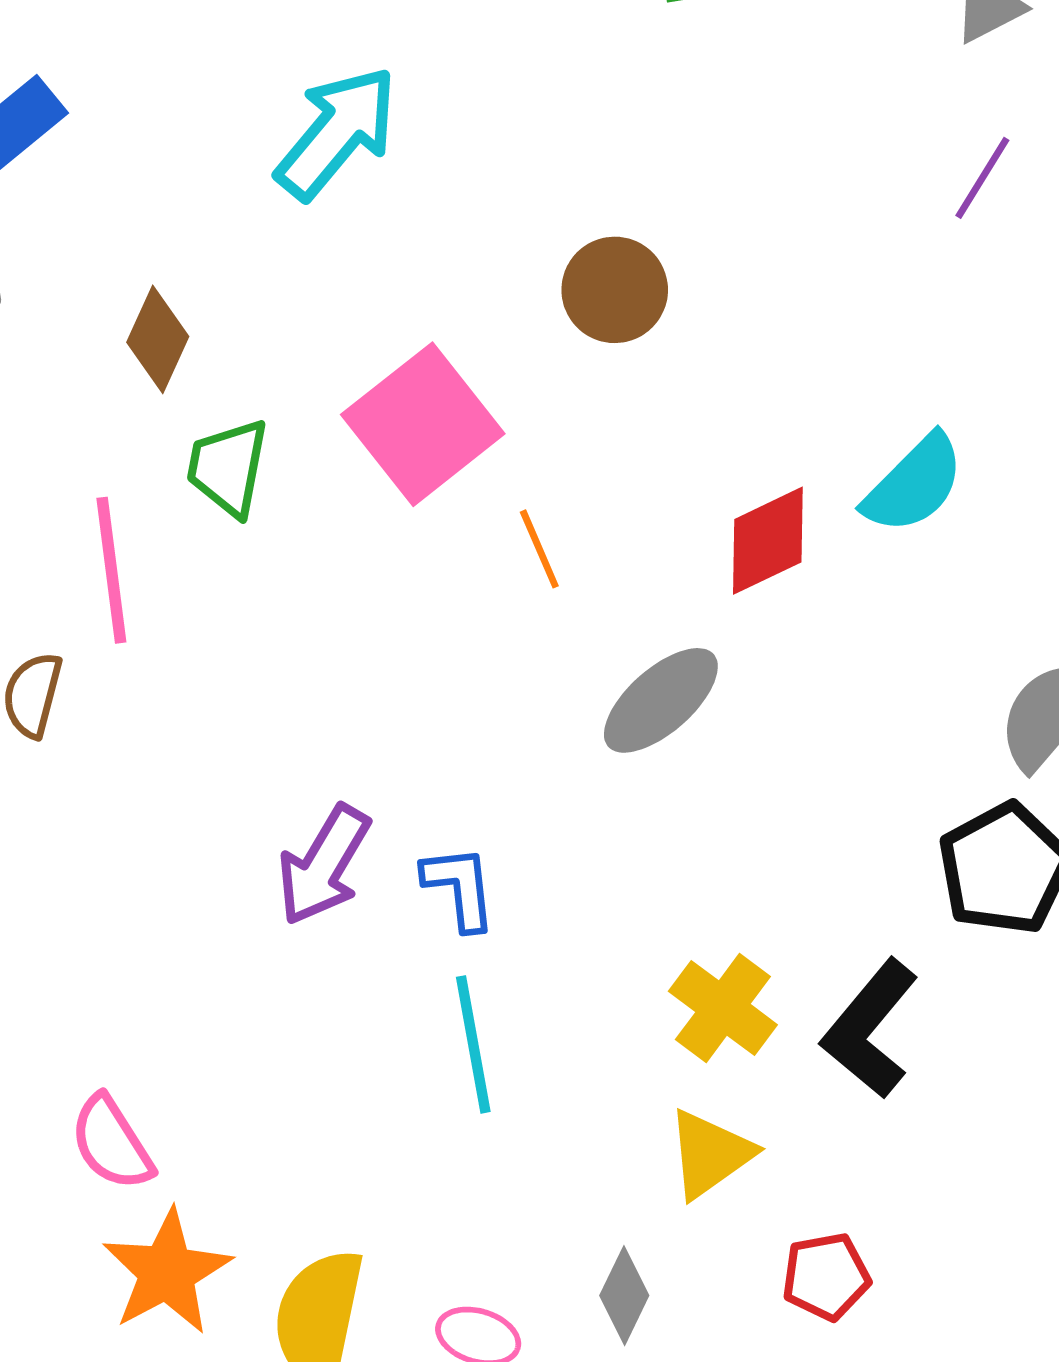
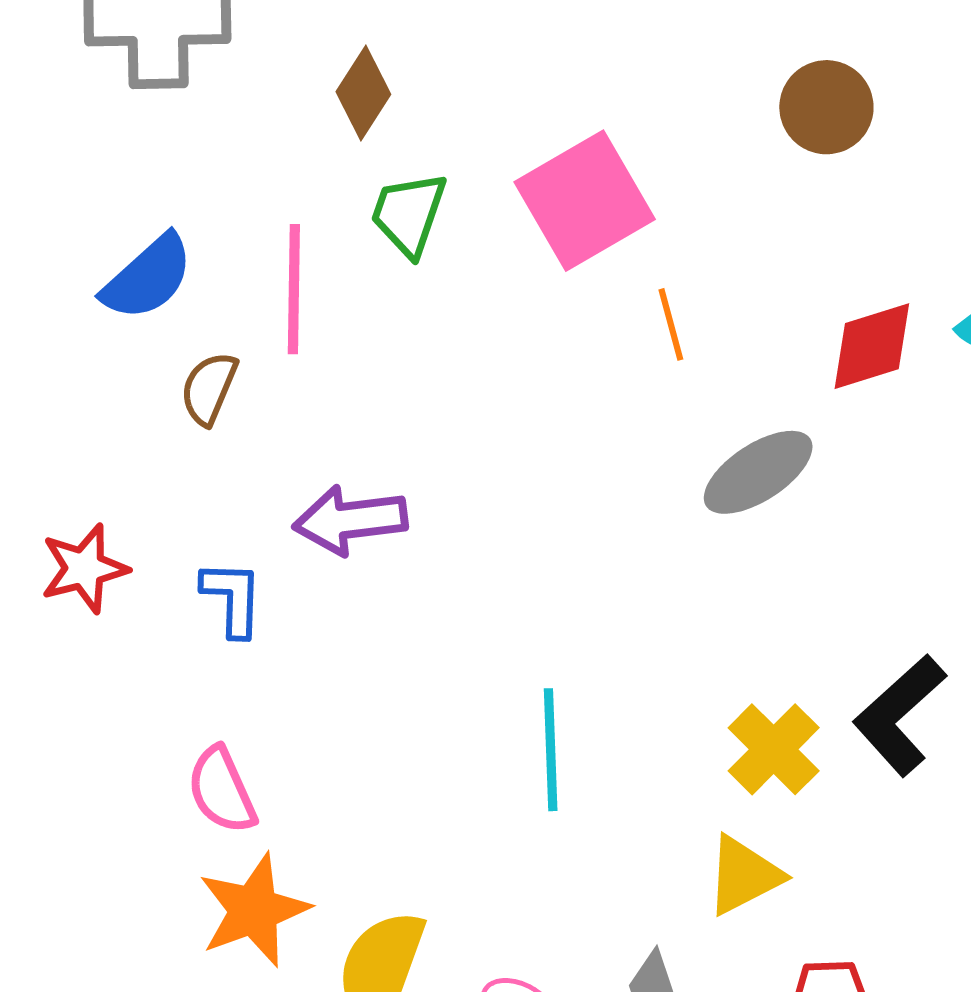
brown circle: (615, 290) -> (826, 107), moved
purple arrow: (324, 865) -> (350, 520), moved, turned 44
blue L-shape: (460, 888) -> (232, 598), moved
black L-shape: (870, 1029) -> (900, 715), moved

